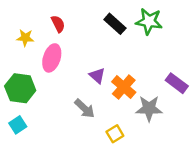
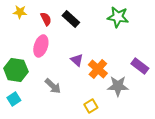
black rectangle: (115, 24) -> (71, 19), moved
yellow star: (25, 38) -> (20, 12), moved
gray arrow: (85, 108) -> (53, 86), moved

